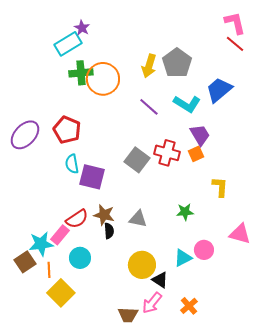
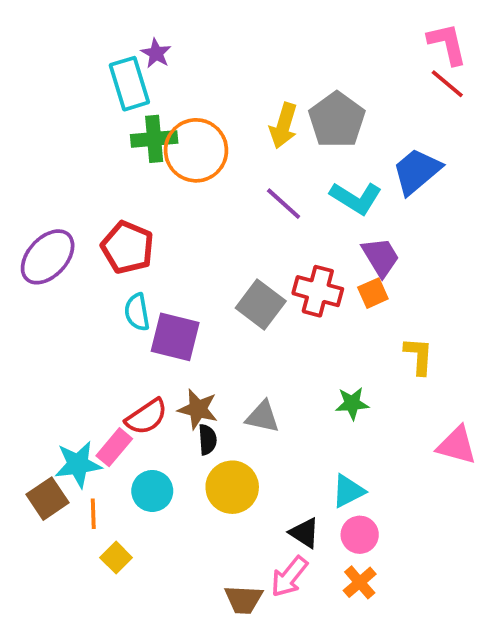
cyan rectangle: (68, 44) -> (129, 84), turned -76
pink circle: (204, 250) -> (360, 535), moved
yellow circle: (142, 265) -> (232, 487), moved
yellow square: (61, 293) -> (116, 558), size x0.6

